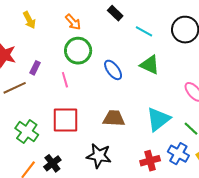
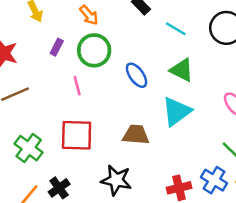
purple rectangle: (35, 68) -> (57, 47), moved
cyan triangle: (158, 119) -> (177, 111), moved

